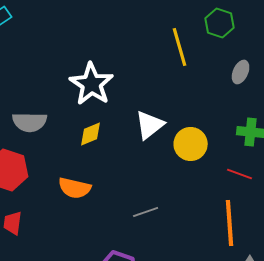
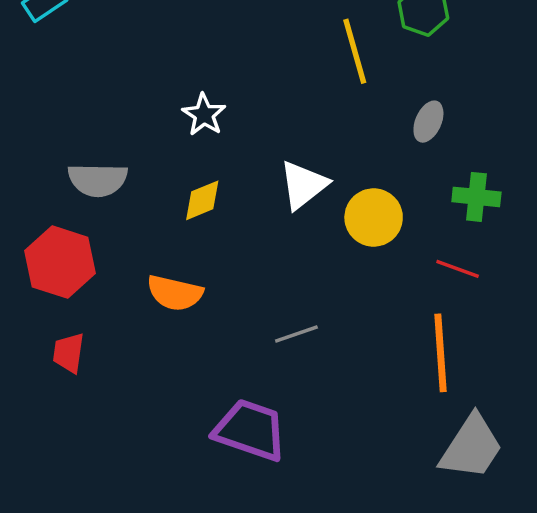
gray ellipse: (241, 72) -> (428, 122), moved
white star: (92, 84) -> (204, 115), size x0.6

